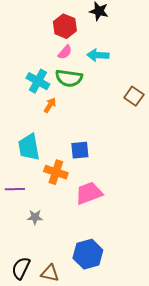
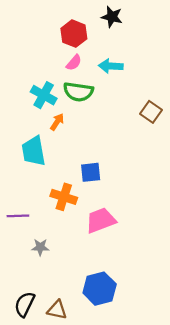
cyan trapezoid: (29, 147) -> (34, 151), moved

